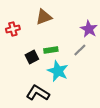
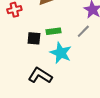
black square: (32, 57) -> (34, 38), turned 32

